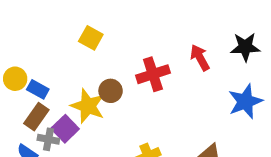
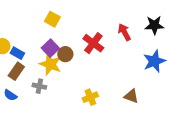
red cross: (153, 74) -> (93, 43), turned -35
purple square: (65, 129) -> (50, 48), moved
gray cross: (48, 139) -> (39, 86), moved

